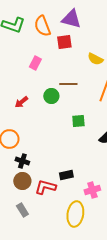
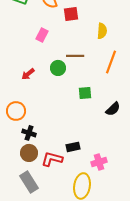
yellow semicircle: (95, 59) -> (102, 31), turned -112
gray rectangle: (22, 210) -> (29, 182), size x1.5

